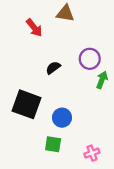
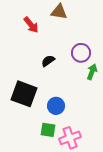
pink cross: (92, 153) -> (70, 138), moved, size x1.5

